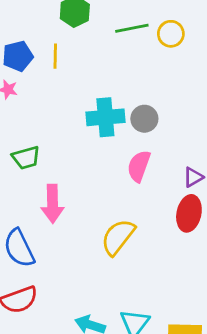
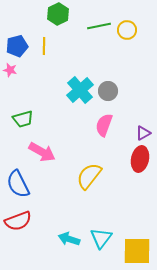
cyan cross: (105, 117) -> (80, 90), turned -36
pink arrow: (53, 204) -> (42, 152), turned -60

